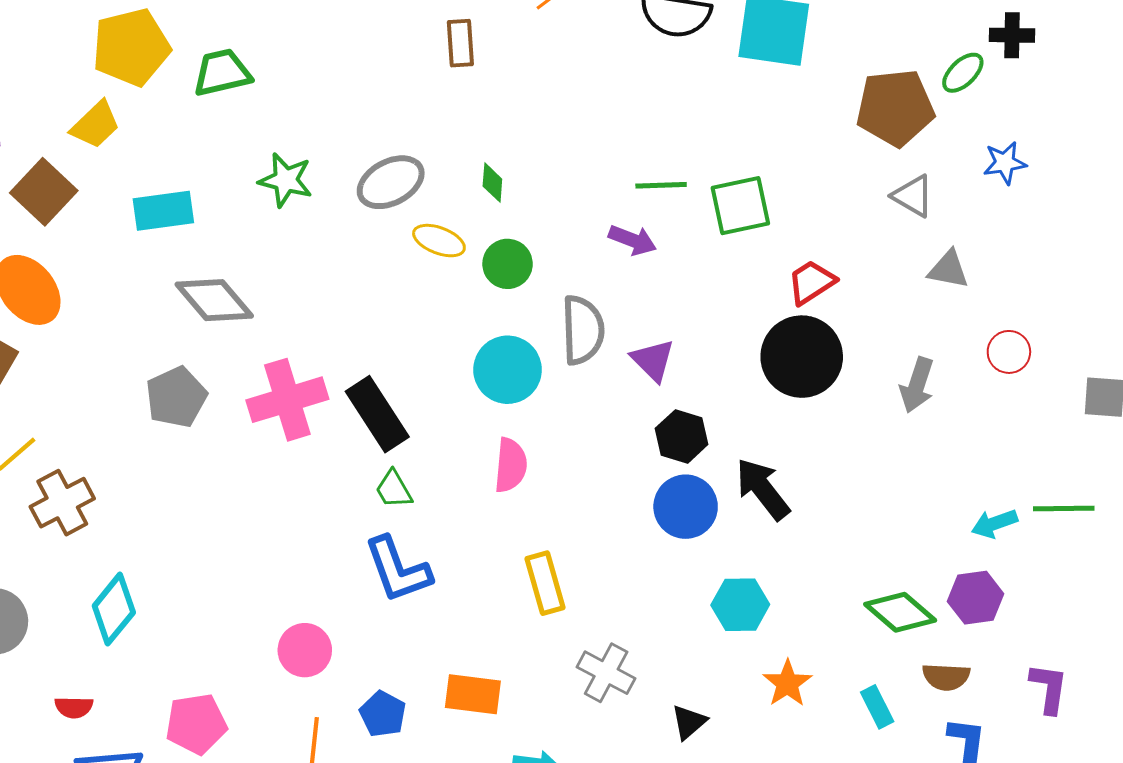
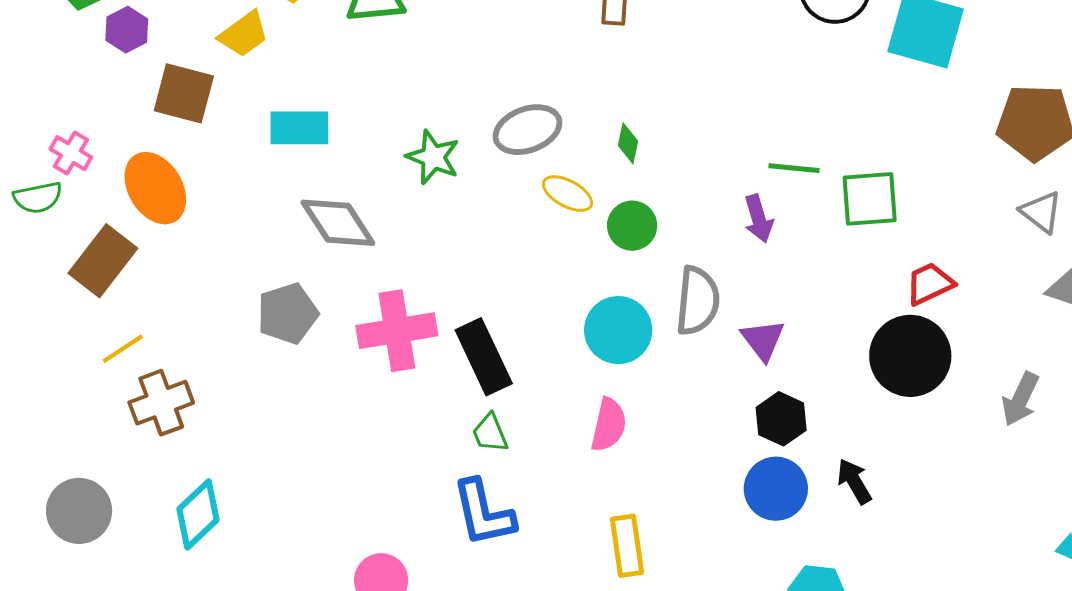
green star: (286, 180) -> (433, 157), moved
brown square: (44, 192) -> (184, 93), turned -36
purple arrow: (632, 240) -> (759, 219), turned 45
black arrow: (763, 489) -> (854, 481), size x0.7

